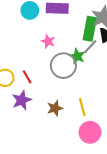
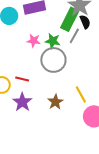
green rectangle: (90, 29) -> (70, 19), turned 30
green star: (77, 56) -> (53, 41), moved
red line: (27, 77) -> (22, 79), turned -32

